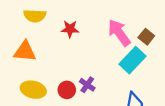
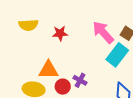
orange triangle: (25, 51) -> (48, 70), moved

